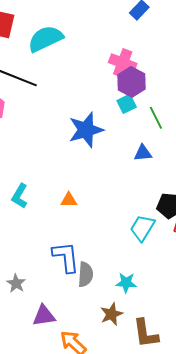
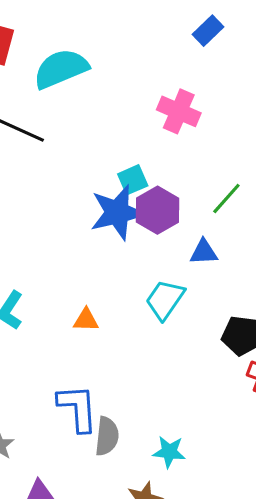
purple hexagon: (132, 82) -> (157, 210), moved
cyan square: (127, 104) -> (133, 180), moved
green line: (156, 118) -> (226, 199), turned 65
cyan trapezoid: (142, 228) -> (165, 300), moved

